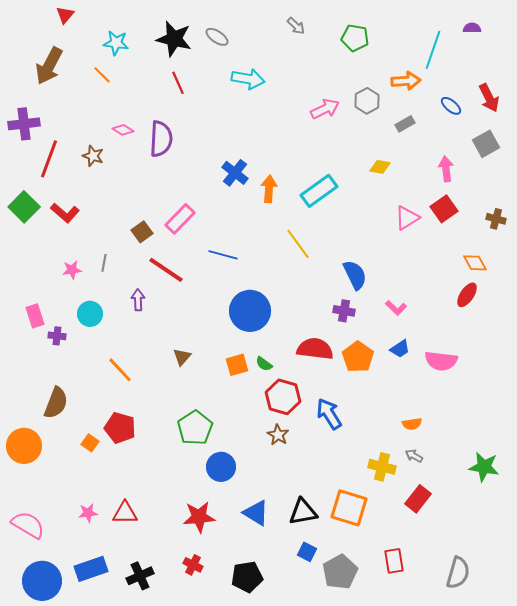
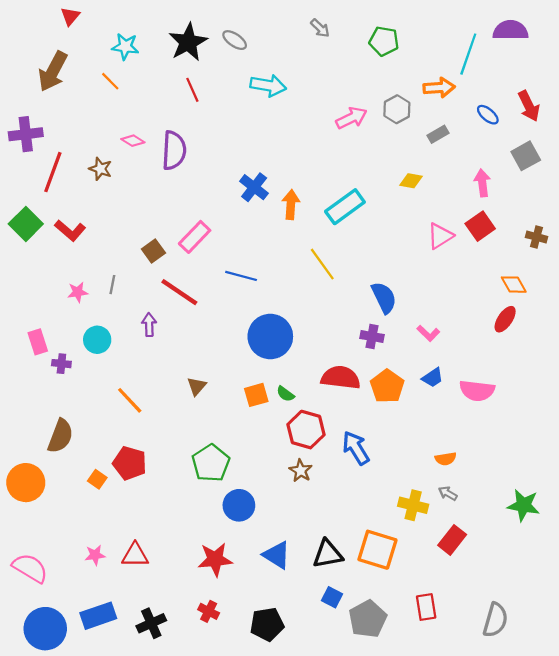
purple semicircle: (472, 28) -> (511, 30), size x1.8
black star: (174, 39) -> (188, 42), turned 30

